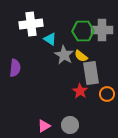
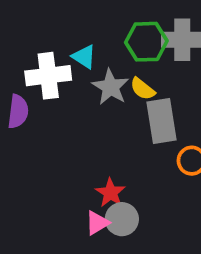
white cross: (31, 24) -> (48, 76), moved
red star: (80, 91) -> (110, 193), moved
pink triangle: (44, 126) -> (97, 223), moved

